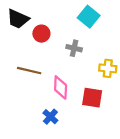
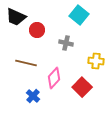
pink diamond: (61, 87) -> (54, 78), turned 40
red square: (92, 98) -> (82, 87), turned 36
blue cross: (50, 117) -> (33, 96), moved

